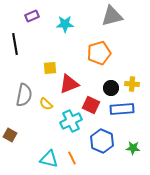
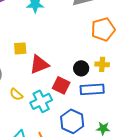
orange pentagon: (99, 53) -> (103, 29), moved
yellow semicircle: (46, 104) -> (16, 94), moved

